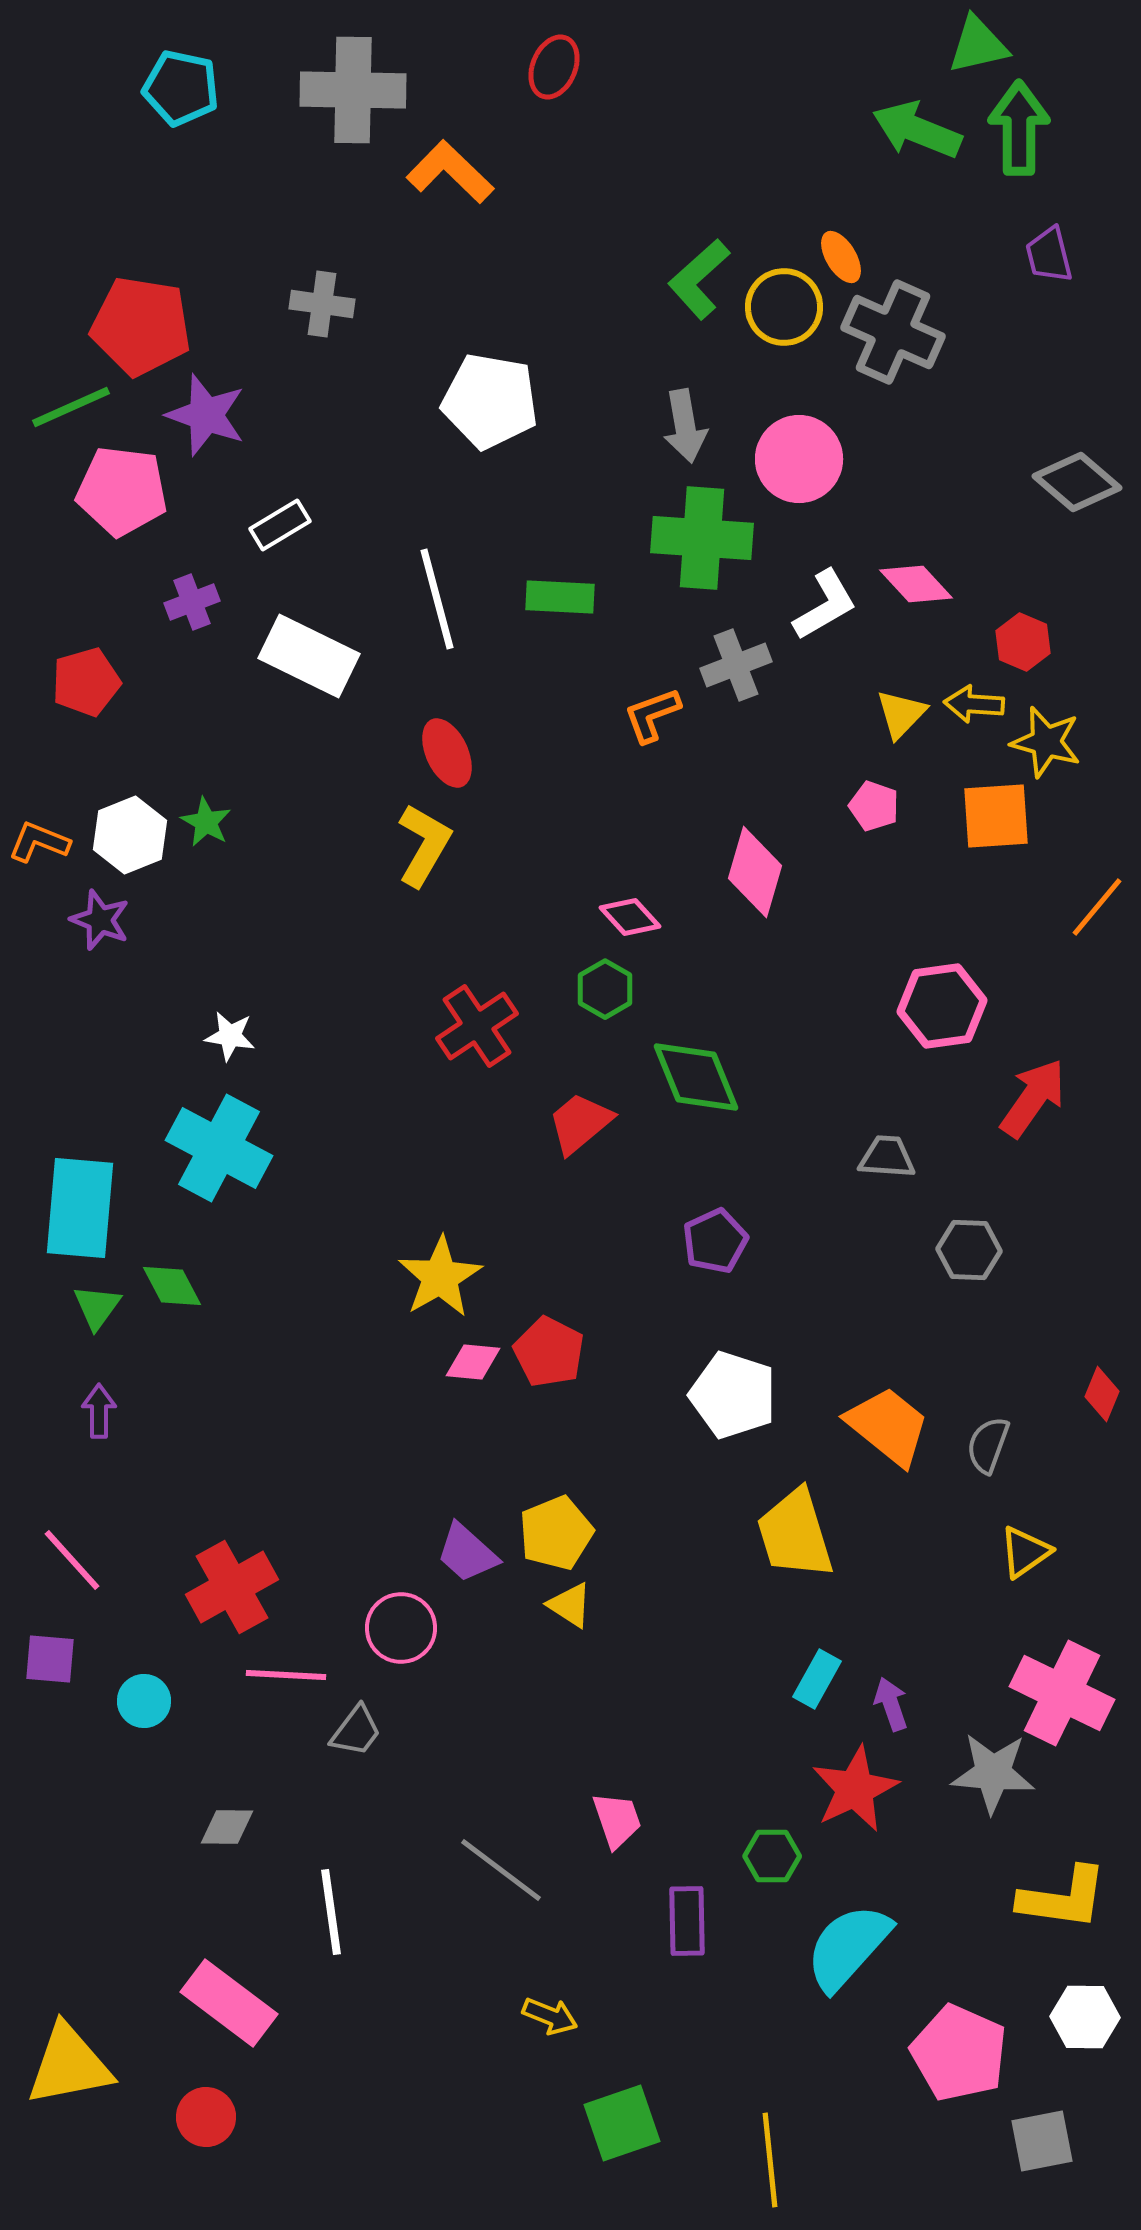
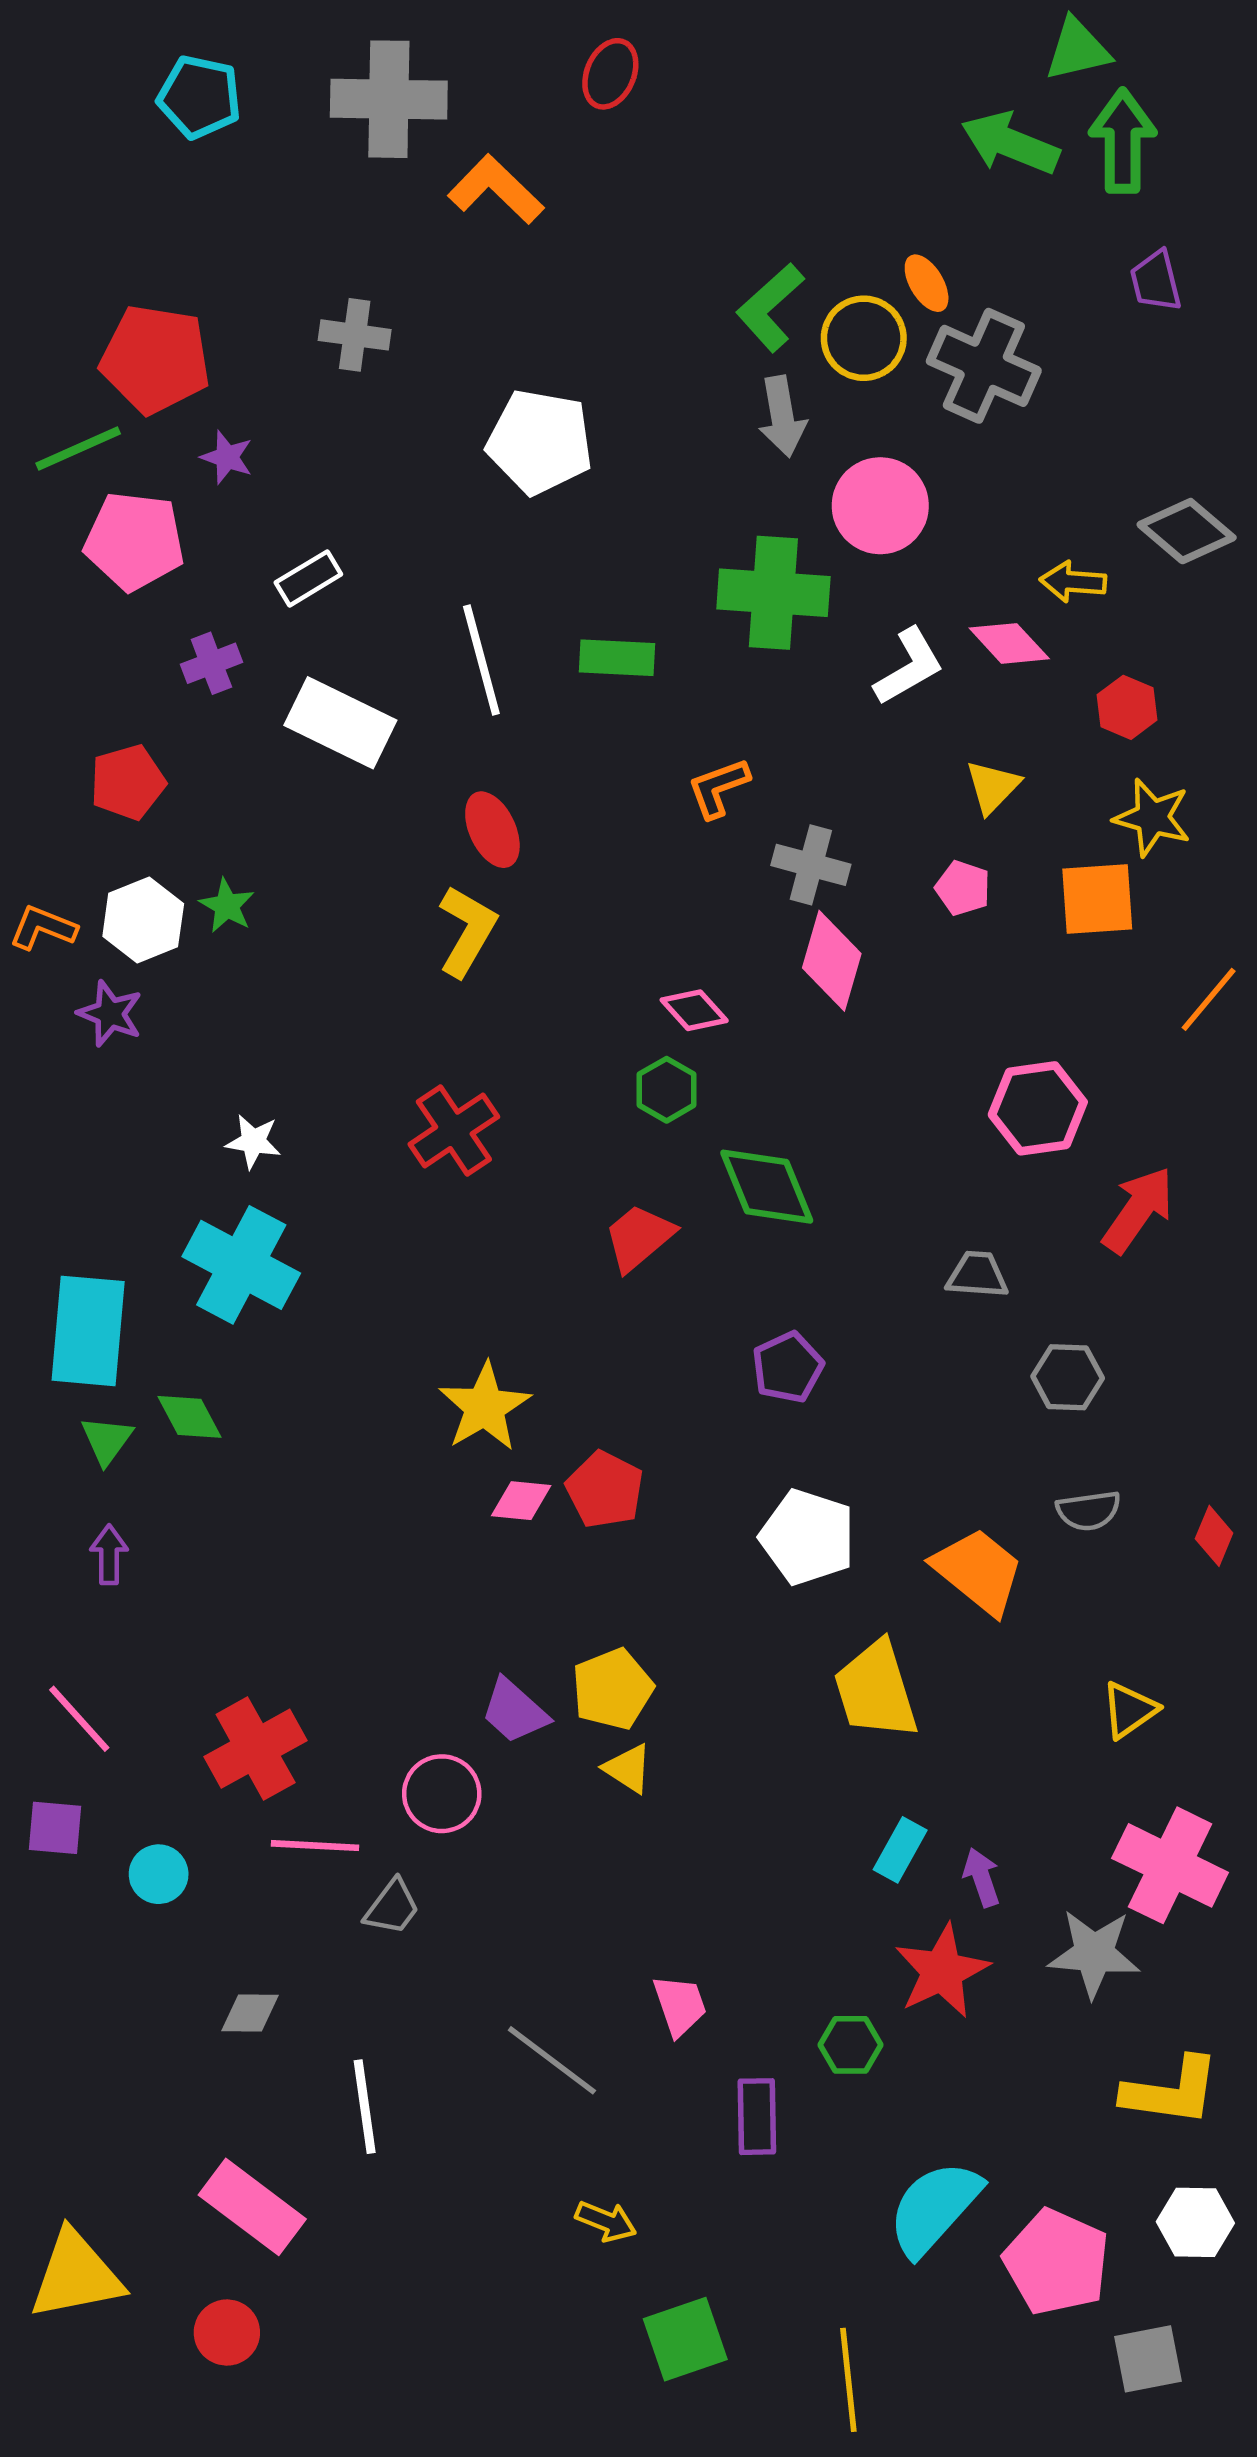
purple star: (206, 415) -> (227, 457), size x0.6
gray arrow: (685, 426) -> (782, 416), moved
gray cross: (736, 665) -> (811, 865), moved, turned 36
red pentagon: (86, 682) -> (128, 782), moved
yellow arrow: (974, 704) -> (1073, 582), moved
red cross: (477, 1026) -> (454, 1130), moved
gray semicircle: (988, 1445) -> (1089, 1511), moved, turned -118
cyan semicircle: (848, 1947) -> (934, 2208), moved

